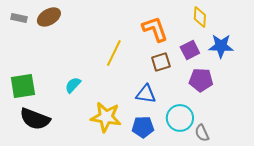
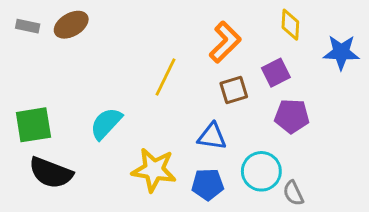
orange L-shape: (155, 29) -> (225, 42), turned 64
blue star: (221, 46) -> (341, 52), moved
cyan semicircle: (73, 85) -> (106, 123), size x1.4

